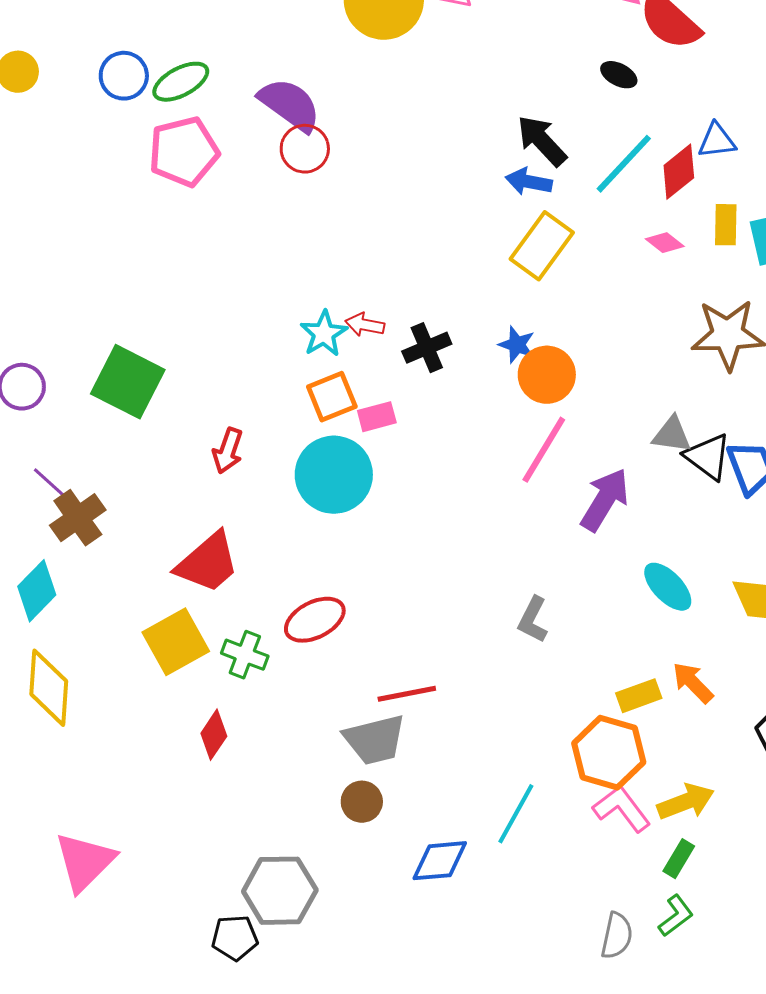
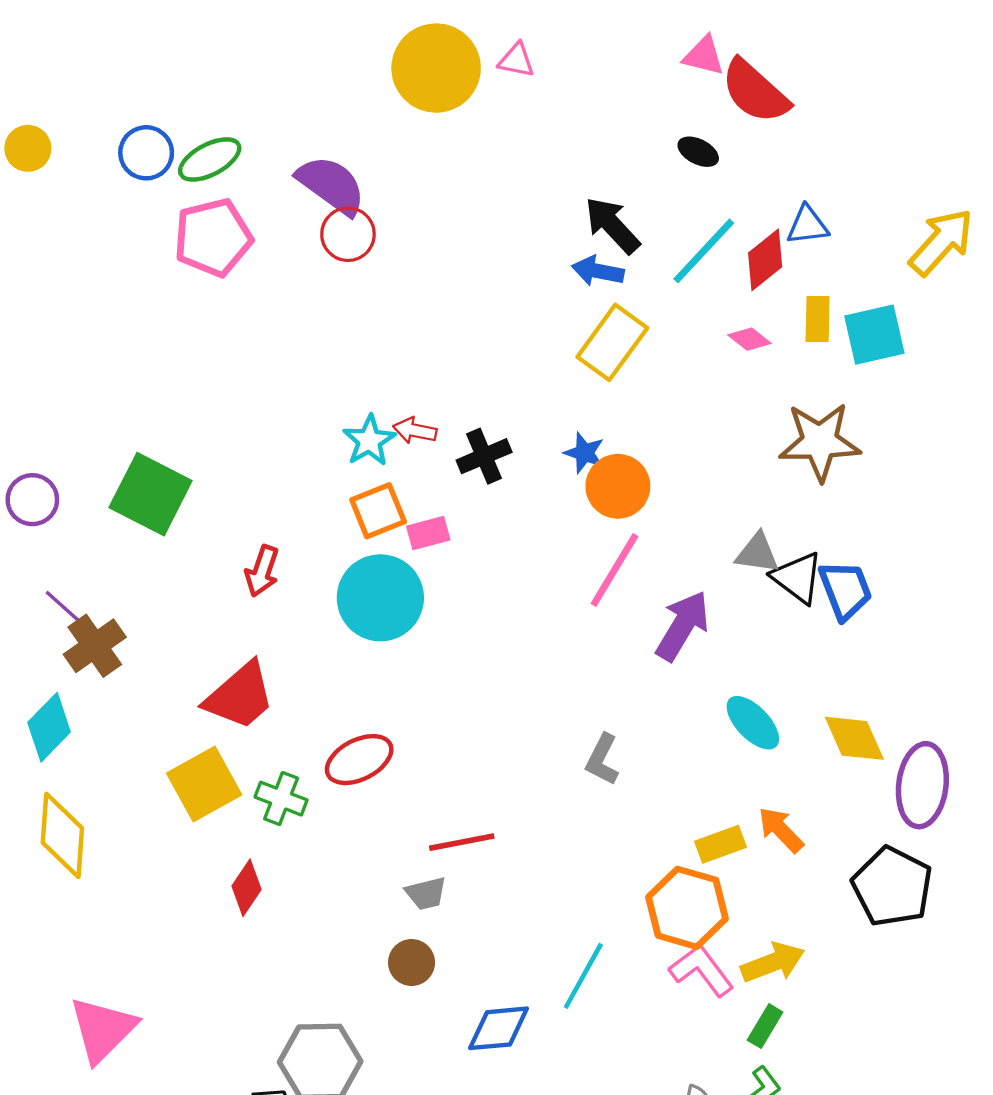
gray trapezoid: (375, 740) -> (426, 893), size x0.6

